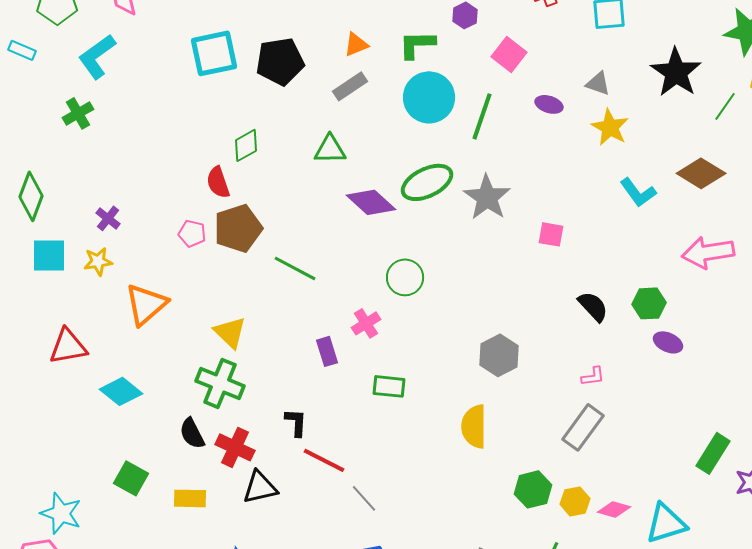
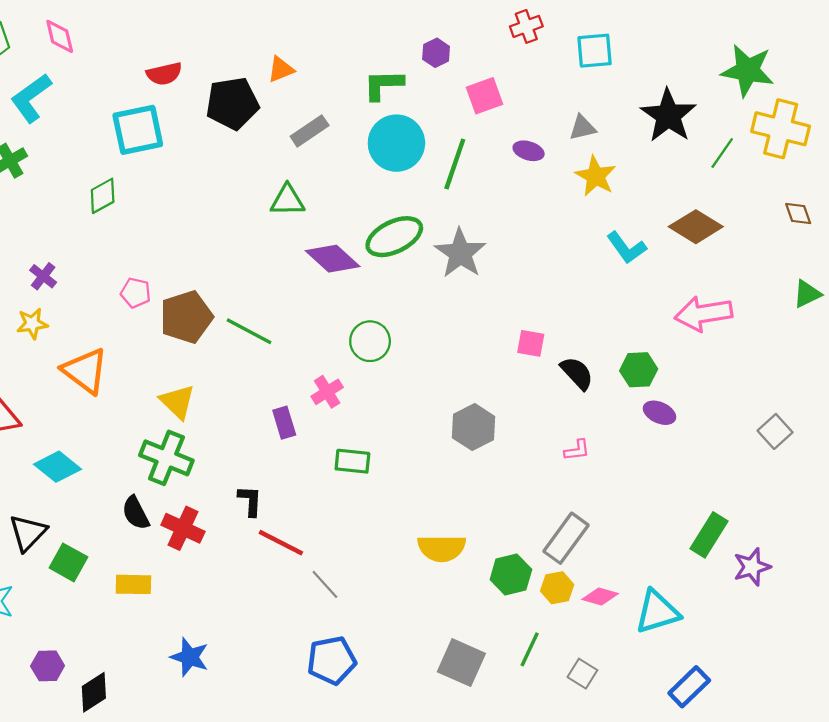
orange triangle: (356, 44) -> (281, 69), moved
cyan square: (214, 53) -> (138, 130), moved
pink square: (509, 54) -> (485, 96), turned 32
gray triangle: (598, 83) -> (582, 128), turned -32
green diamond: (246, 145) -> (103, 196), moved
red semicircle: (218, 182) -> (164, 74), moved, turned -84
brown pentagon: (238, 228) -> (186, 317), moved
pink square: (551, 234) -> (531, 343), moved
orange triangle: (146, 304) -> (85, 371), turned -42
yellow semicircle: (474, 426) -> (442, 548), moved, turned -90
gray rectangle: (583, 427) -> (566, 538), moved
black triangle: (260, 487) -> (28, 533), moved, turned -33

